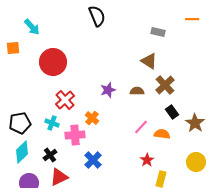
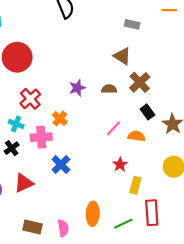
black cross: (50, 155) -> (12, 148), moved

